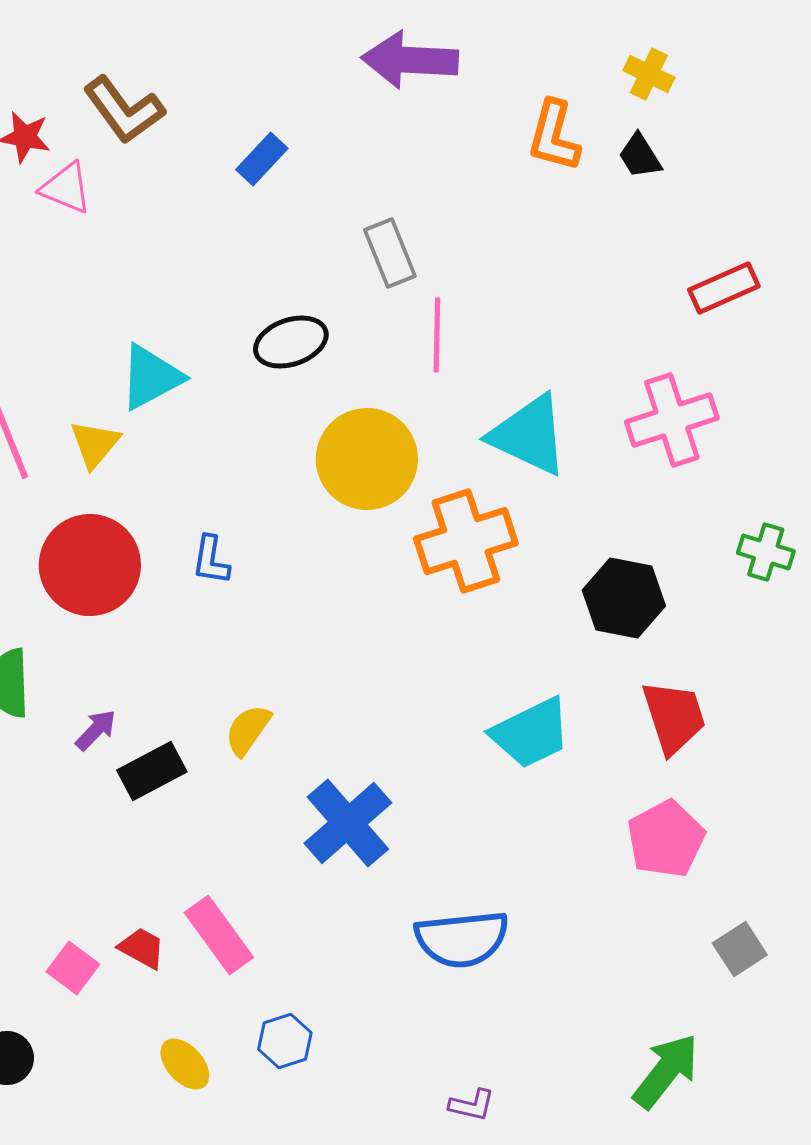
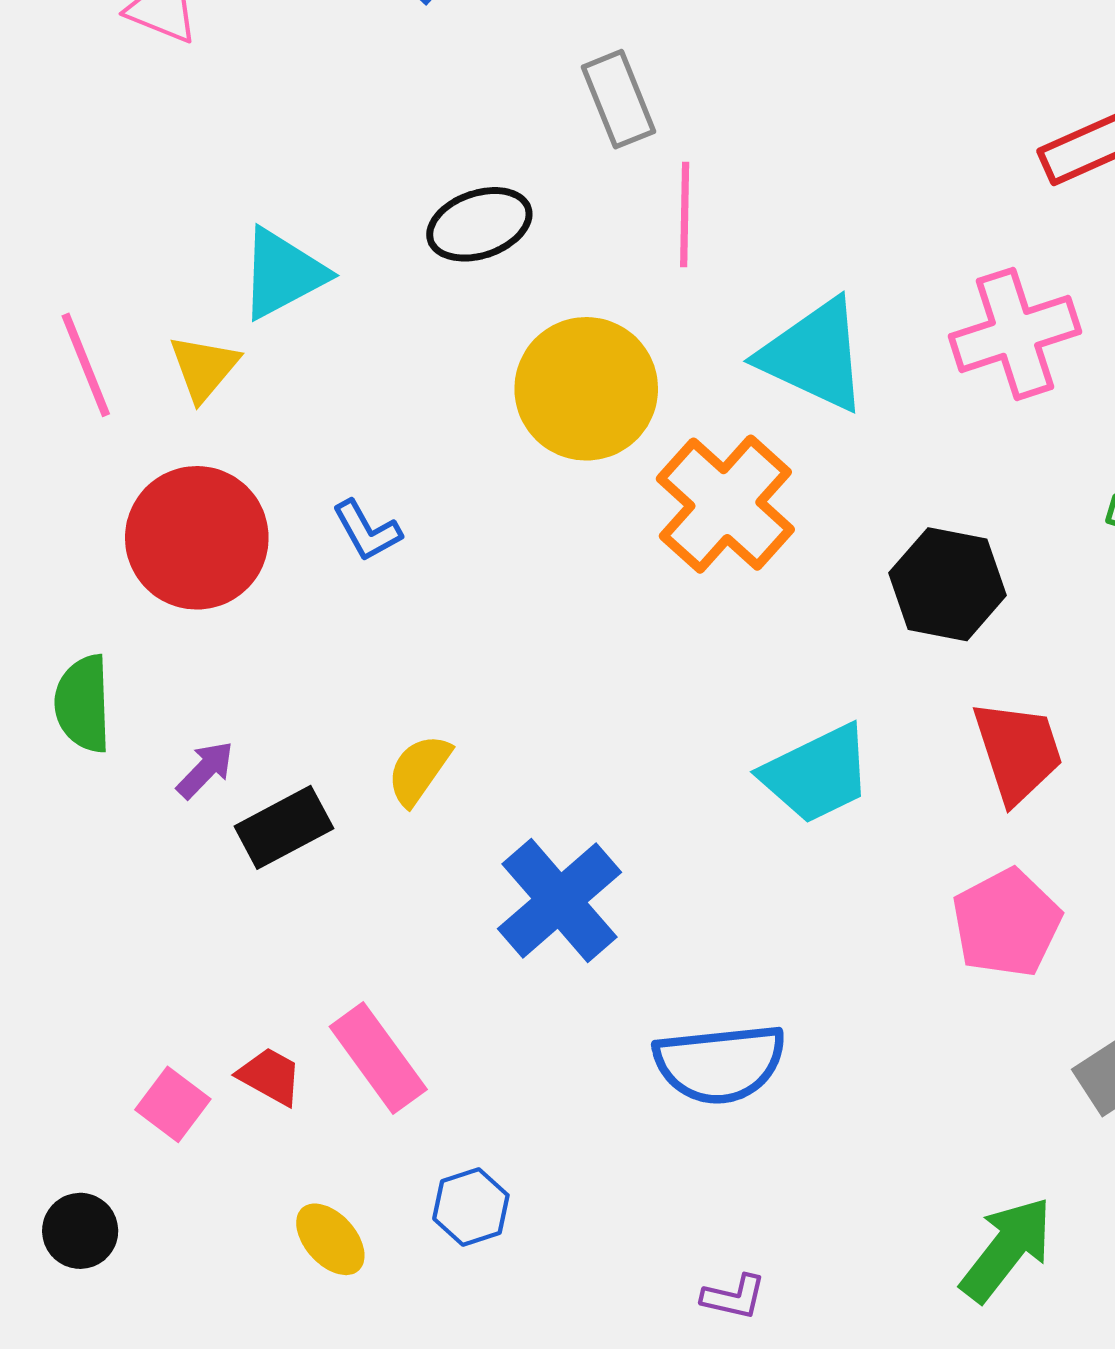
orange cross: (466, 541) -> (725, 504), turned -30
blue L-shape: (211, 560) -> (367, 531), turned -38

